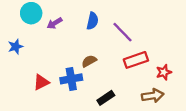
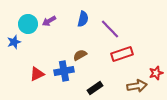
cyan circle: (31, 13) -> (28, 24), moved
red star: (164, 72) -> (156, 73), moved

